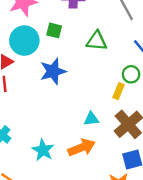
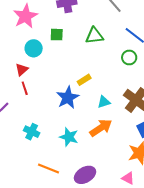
cyan circle: (24, 41) -> (34, 48), size x0.7
blue star: (53, 71) -> (68, 98), moved
yellow rectangle: (118, 91) -> (84, 80), moved, turned 48

